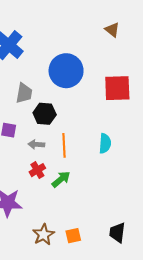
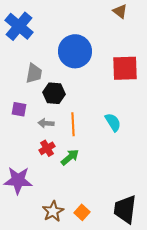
cyan semicircle: (105, 143) -> (113, 122), turned -36
black trapezoid: (117, 233) -> (125, 209), size x1.4
orange square: (73, 236) -> (82, 212), turned -35

